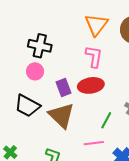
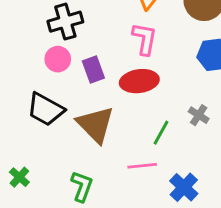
black cross: (40, 46) -> (65, 22), turned -30
purple rectangle: (63, 88) -> (93, 69), moved

